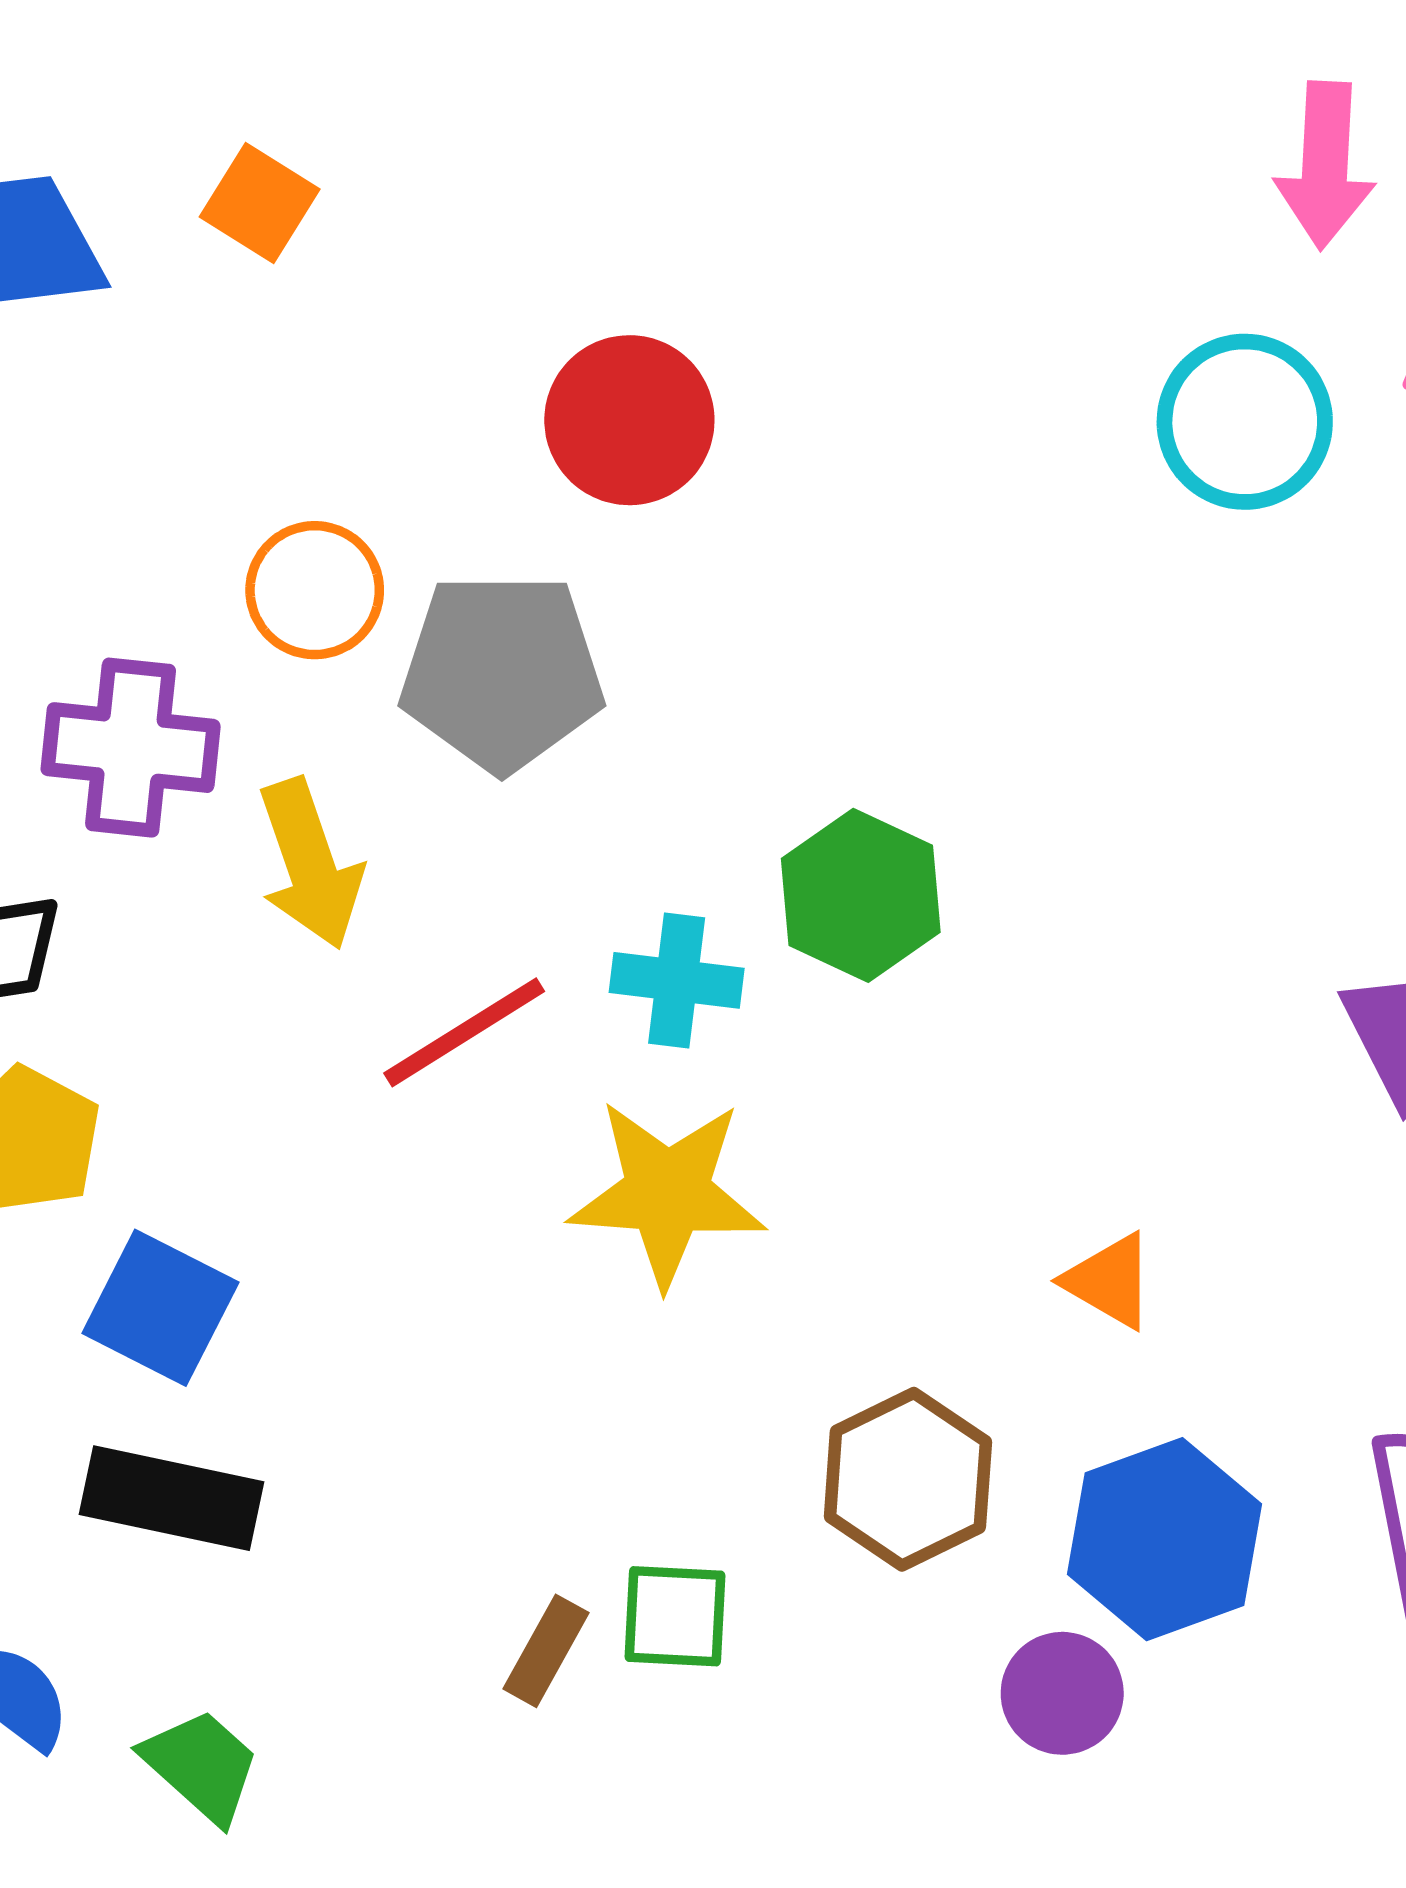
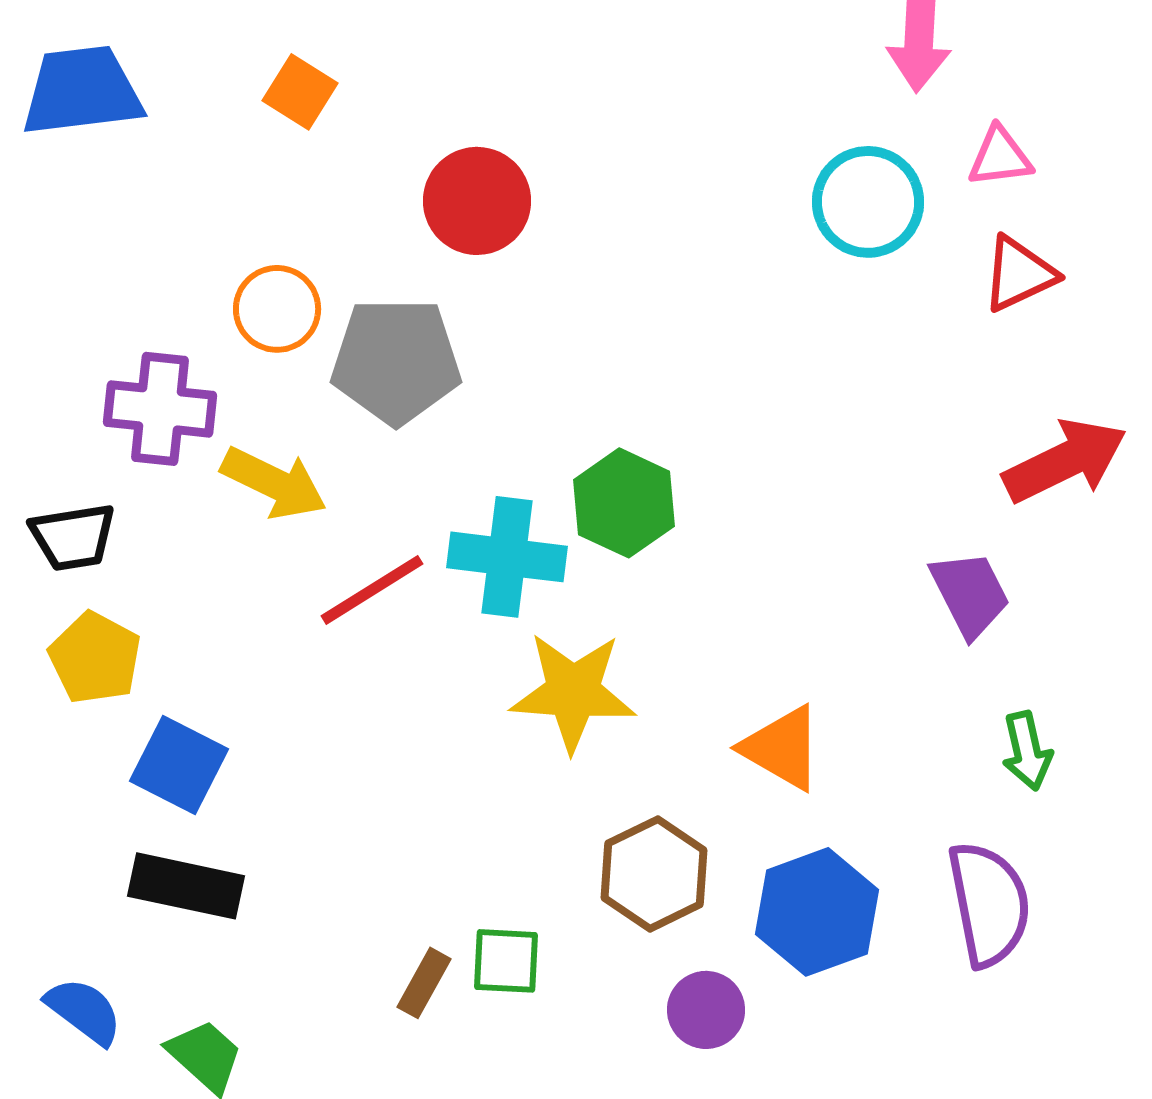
orange square: (260, 203) -> (300, 92), moved
yellow arrow: (310, 864) -> (274, 483), turned -45
cyan cross: (677, 980) -> (507, 557), size x1.4
yellow star: (667, 1193) -> (573, 692), moved
orange triangle: (1109, 1281) -> (782, 748), size x1.4
purple circle: (1062, 1693) -> (706, 1010), moved

